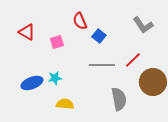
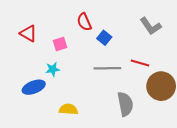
red line: (133, 60) -> (140, 63), turned 60
cyan star: (55, 78) -> (53, 69), moved

